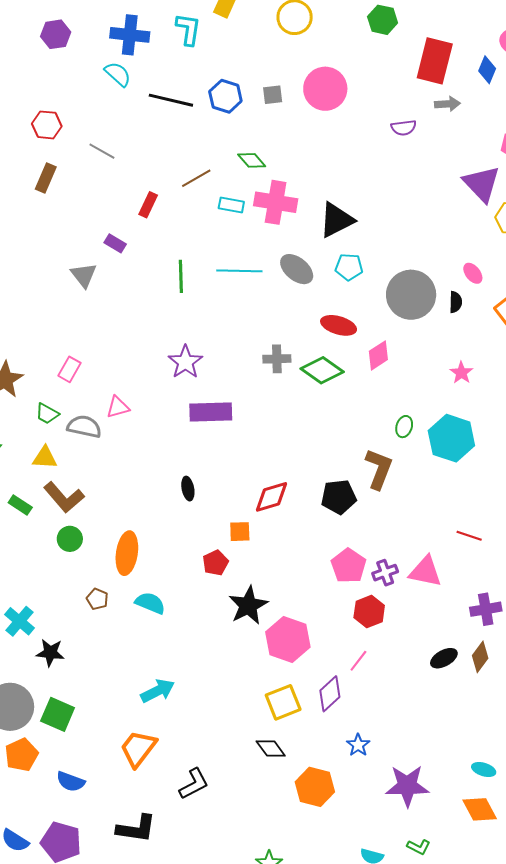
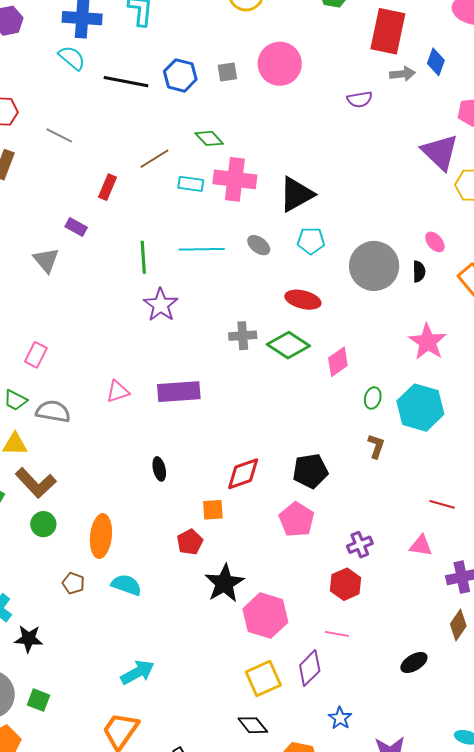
blue diamond: (487, 70) -> (436, 62), moved
gray ellipse: (297, 269) -> (259, 245), size x0.7
pink diamond: (378, 355) -> (338, 362), moved
purple star: (185, 362) -> (161, 305), moved
pink star: (461, 373) -> (428, 342), size x1.6
pink triangle: (118, 407) -> (118, 392), moved
brown L-shape: (379, 469) -> (376, 446), moved, size x0.6
pink pentagon: (349, 566) -> (297, 520), moved
pink triangle: (425, 572) -> (421, 546), moved, size x0.7
black ellipse: (444, 658) -> (414, 663), moved
pink line: (358, 661) -> (337, 634), turned 65
green square: (58, 714) -> (39, 700), size x0.7

